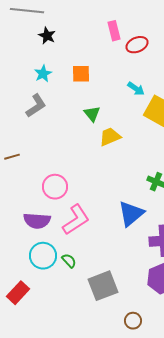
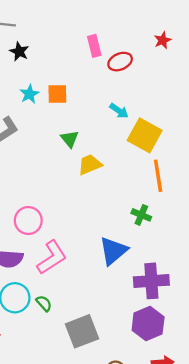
cyan star: (43, 74) -> (29, 94), moved

